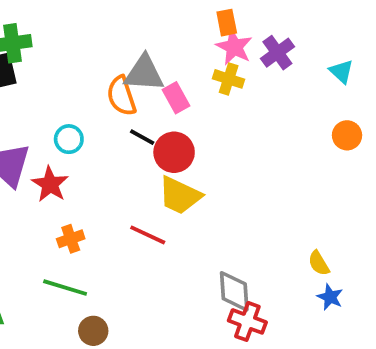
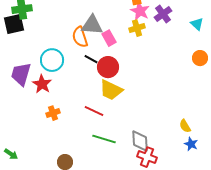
yellow cross: (229, 79) -> (137, 28), turned -35
cyan circle: (69, 139) -> (52, 60), size x1.5
green line: (65, 288) -> (104, 139), moved

